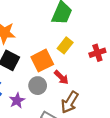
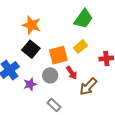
brown arrow: (70, 102) -> (88, 87), moved

